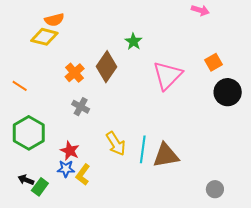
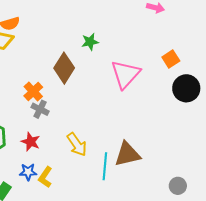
green star: (133, 42) -> (90, 42), turned 30
orange cross: (75, 73) -> (33, 92), moved
cyan line: (143, 149) -> (105, 166), moved
red star: (70, 151) -> (31, 142), moved

